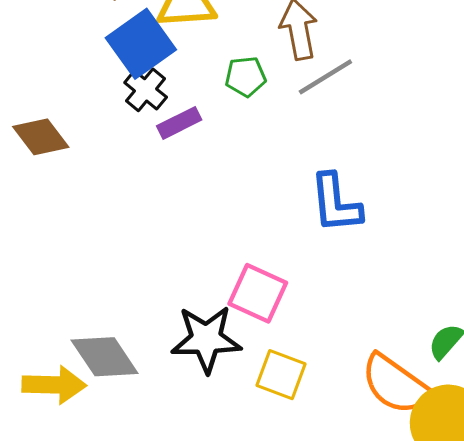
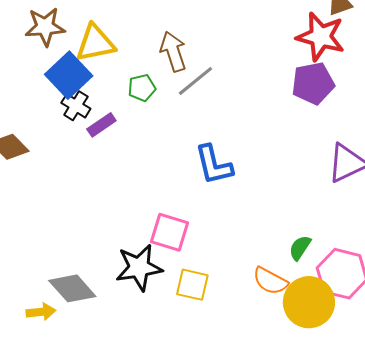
orange semicircle: (396, 384) -> (270, 281), size x0.7
yellow arrow: (54, 385) -> (41, 312), size x0.7

